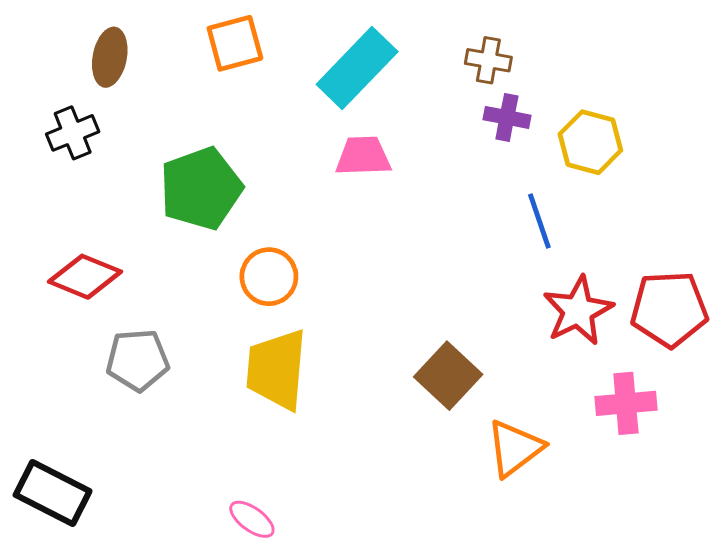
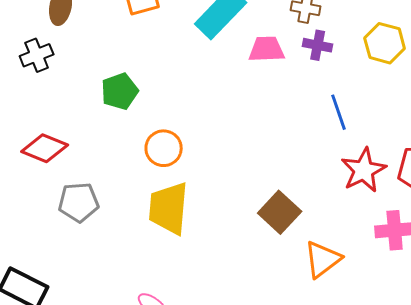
yellow hexagon: (590, 142) -> (385, 43), moved
pink trapezoid: (363, 156) -> (267, 49), moved
green pentagon: (201, 189) -> (120, 91), size x0.7

